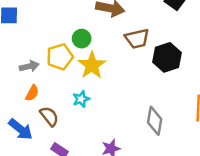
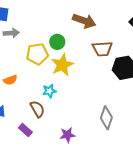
gray arrow: (29, 66) -> (11, 33), moved
orange semicircle: (32, 93) -> (10, 80), turned 32
brown semicircle: (49, 116) -> (37, 109), moved

